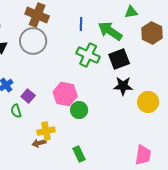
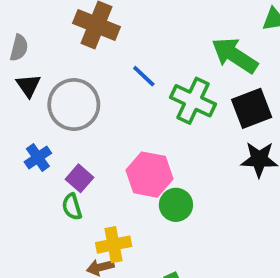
blue line: (81, 24) -> (144, 76), moved, turned -48
gray circle: (33, 41) -> (74, 105), moved
green semicircle: (16, 111) -> (72, 207), moved

